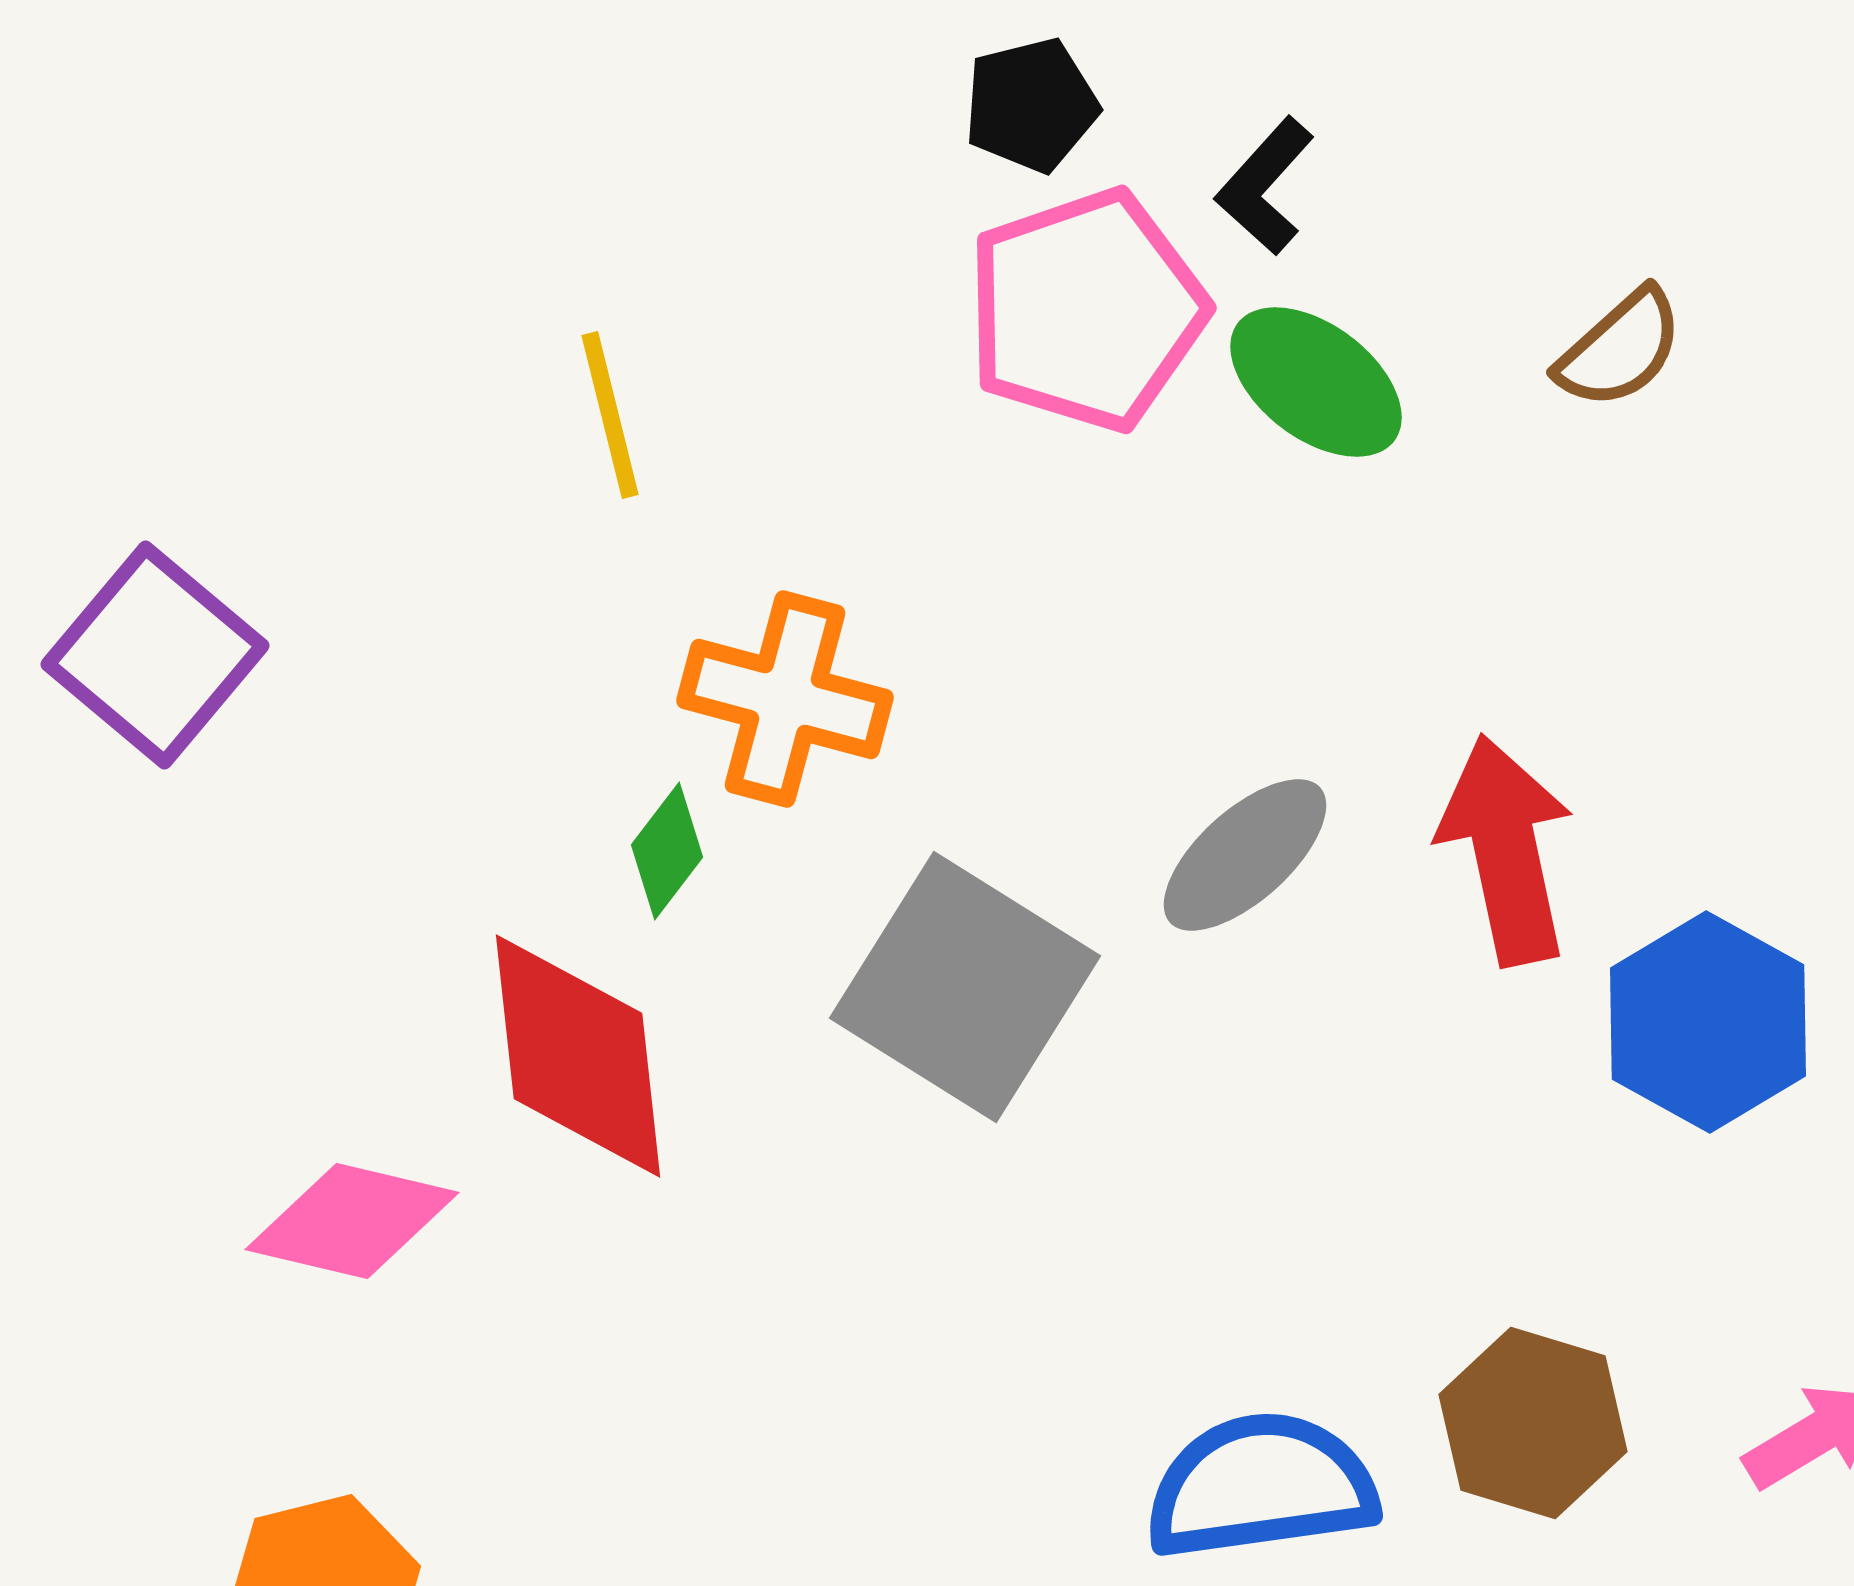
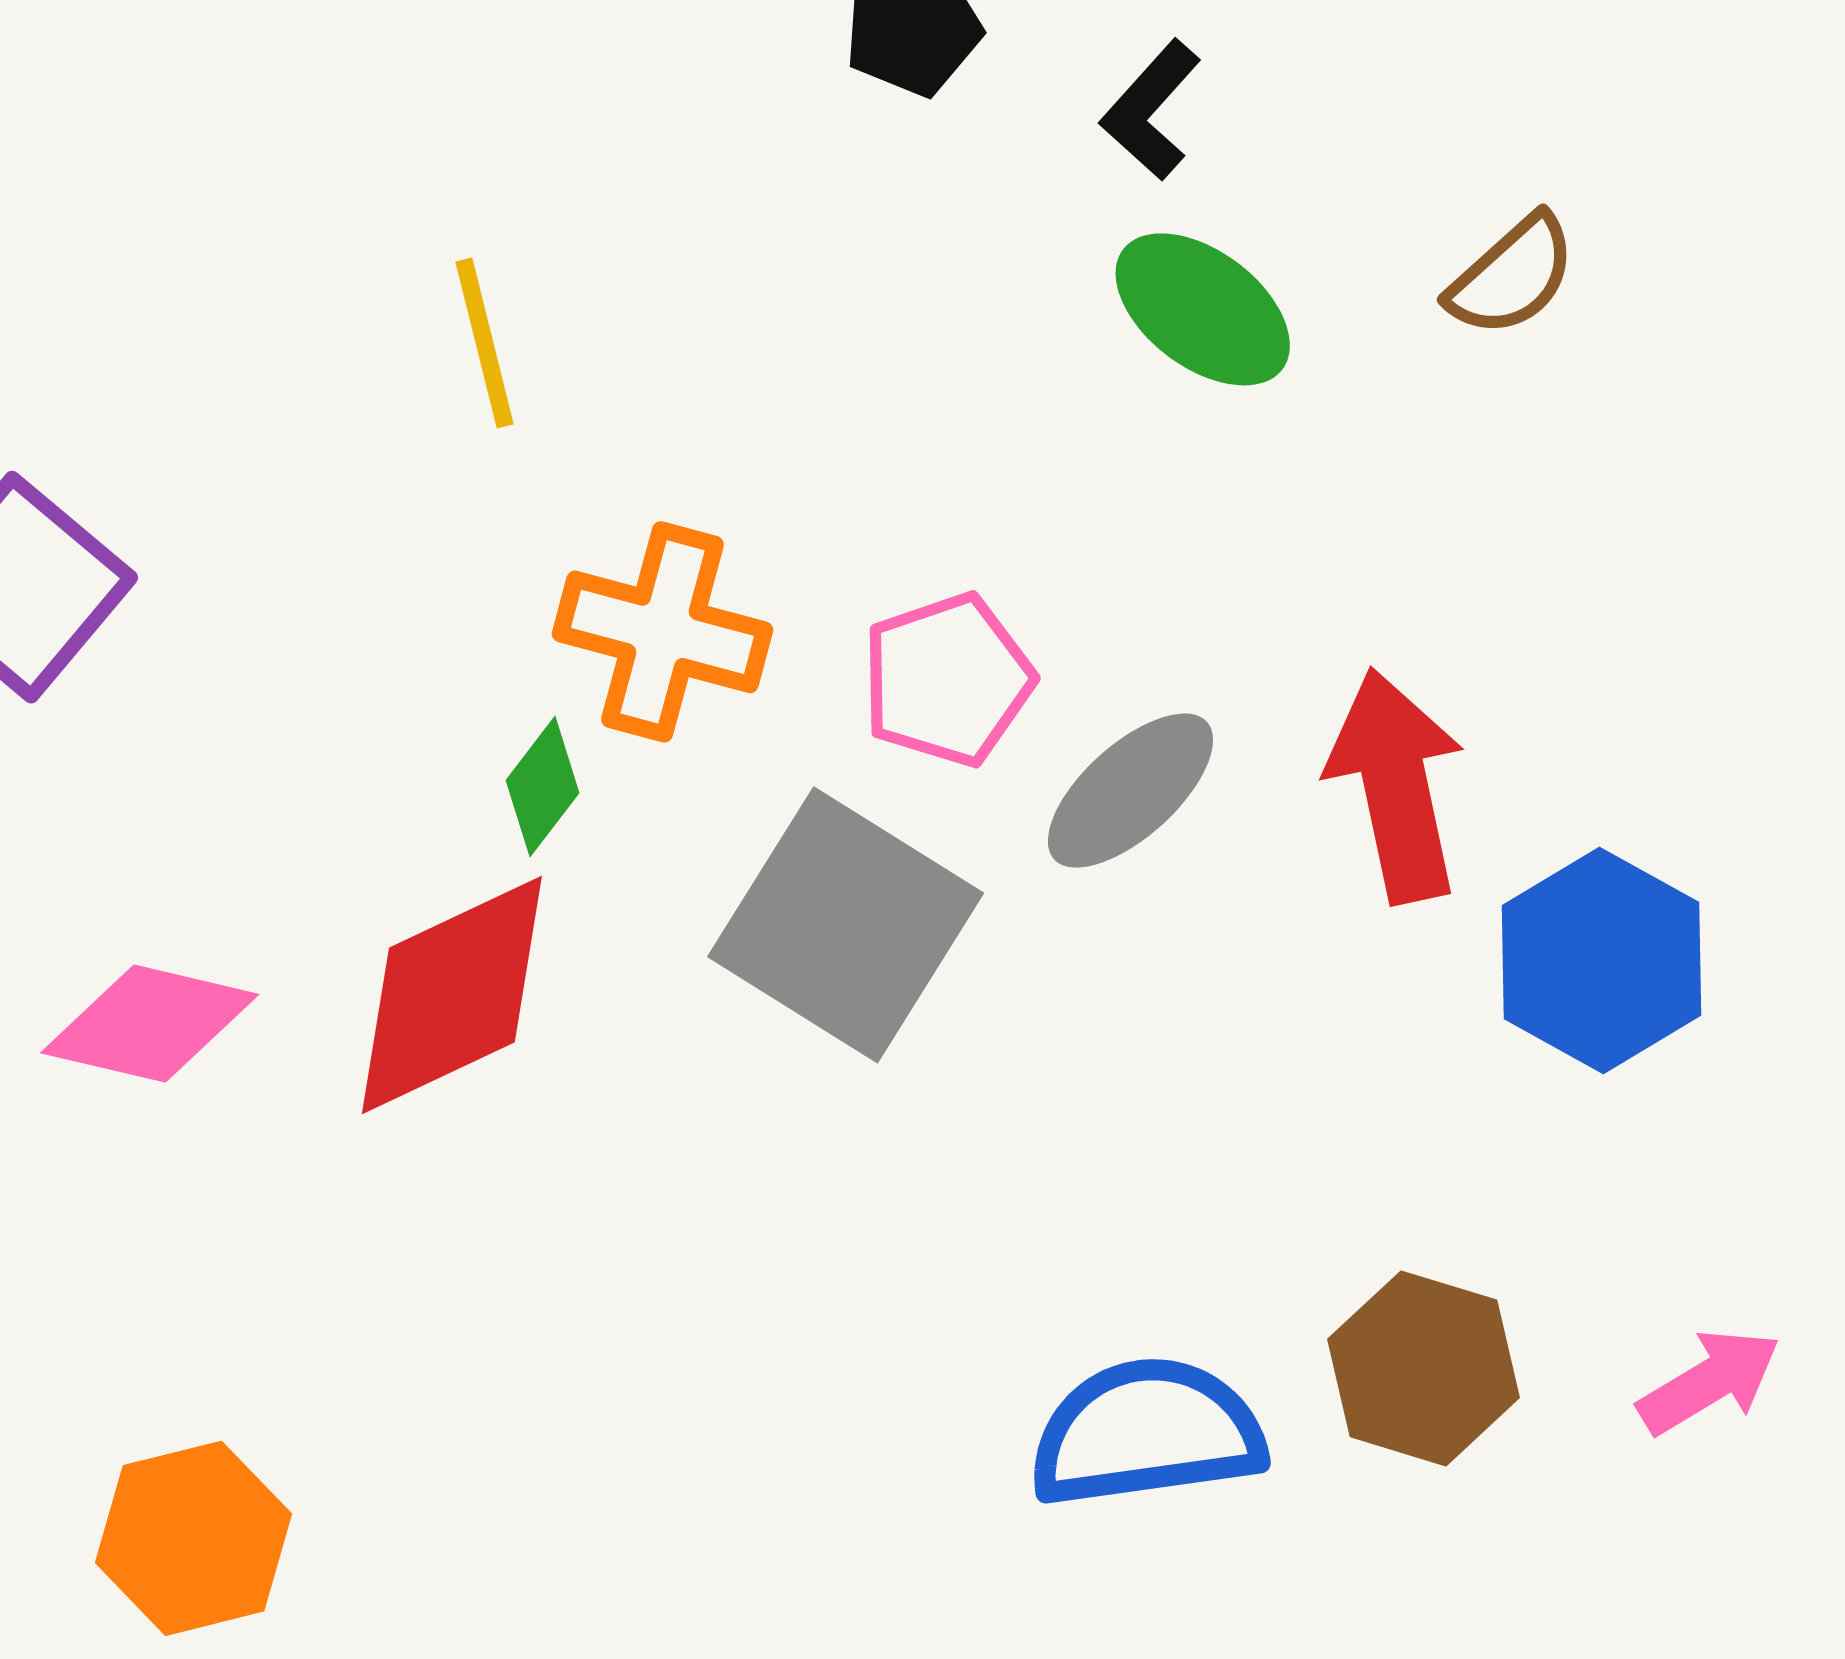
pink pentagon: (1086, 310) -> (947, 680), moved, size x0.7
red diamond: (578, 1056) -> (452, 995), turned 71
pink diamond: (352, 1221) -> (150, 1024), moved

